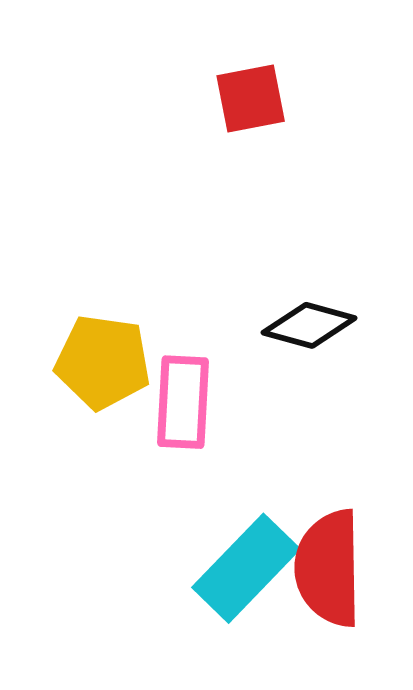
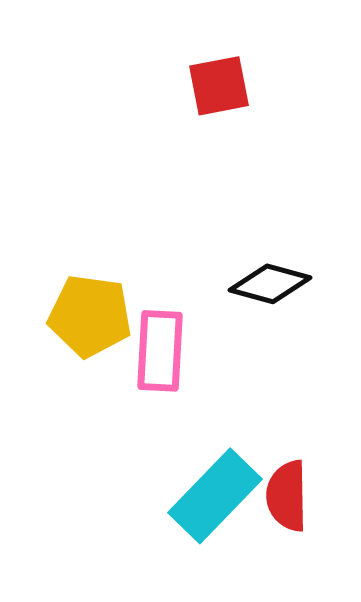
red semicircle: (329, 568) -> (287, 496), size x0.7

